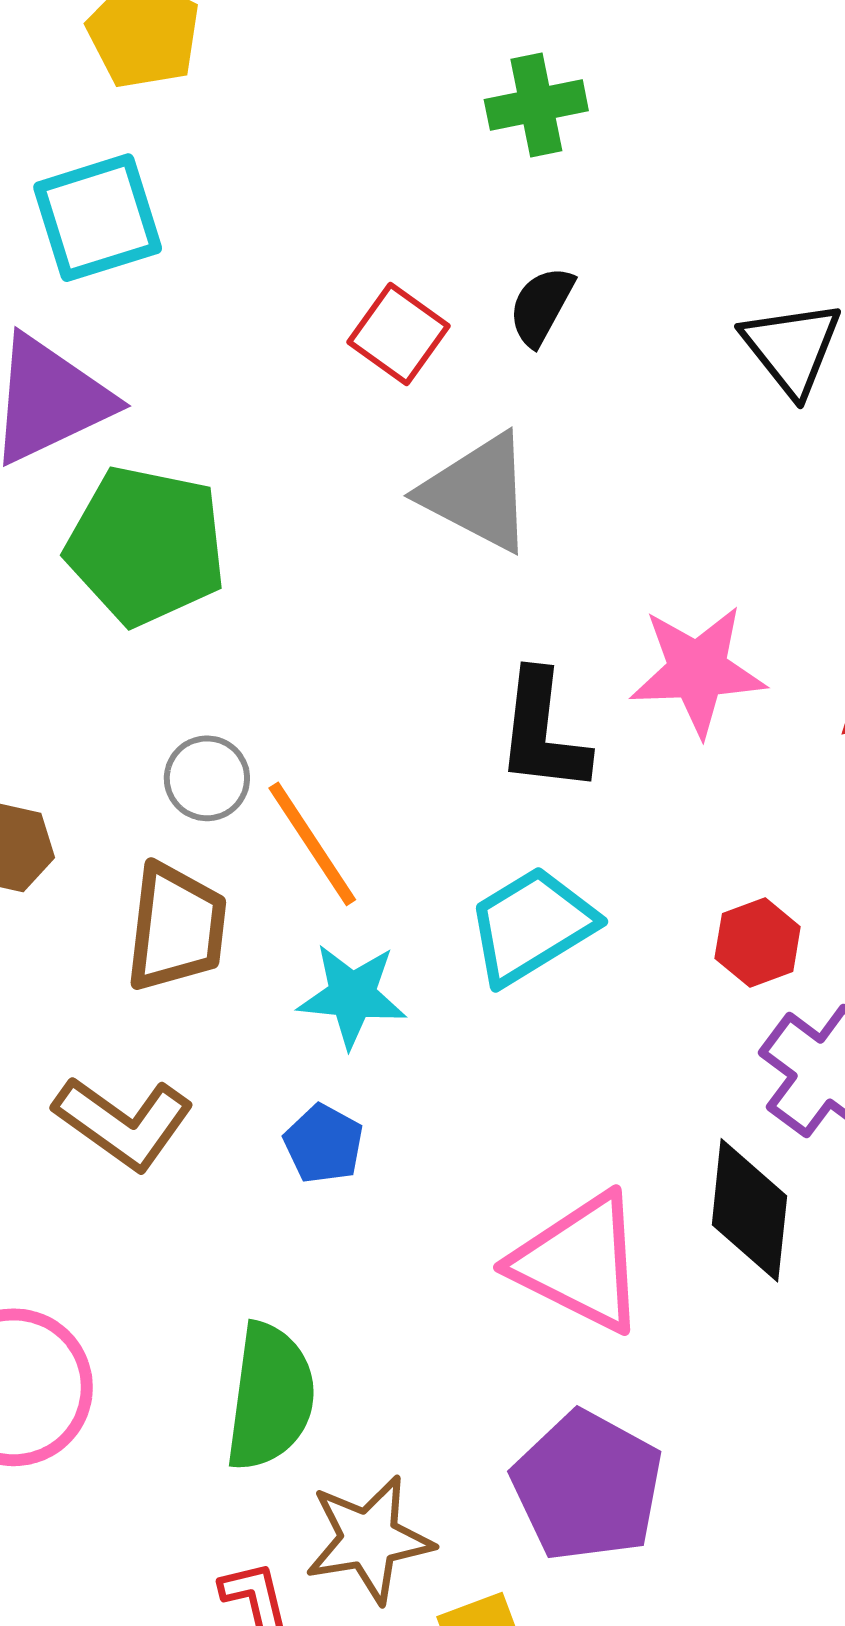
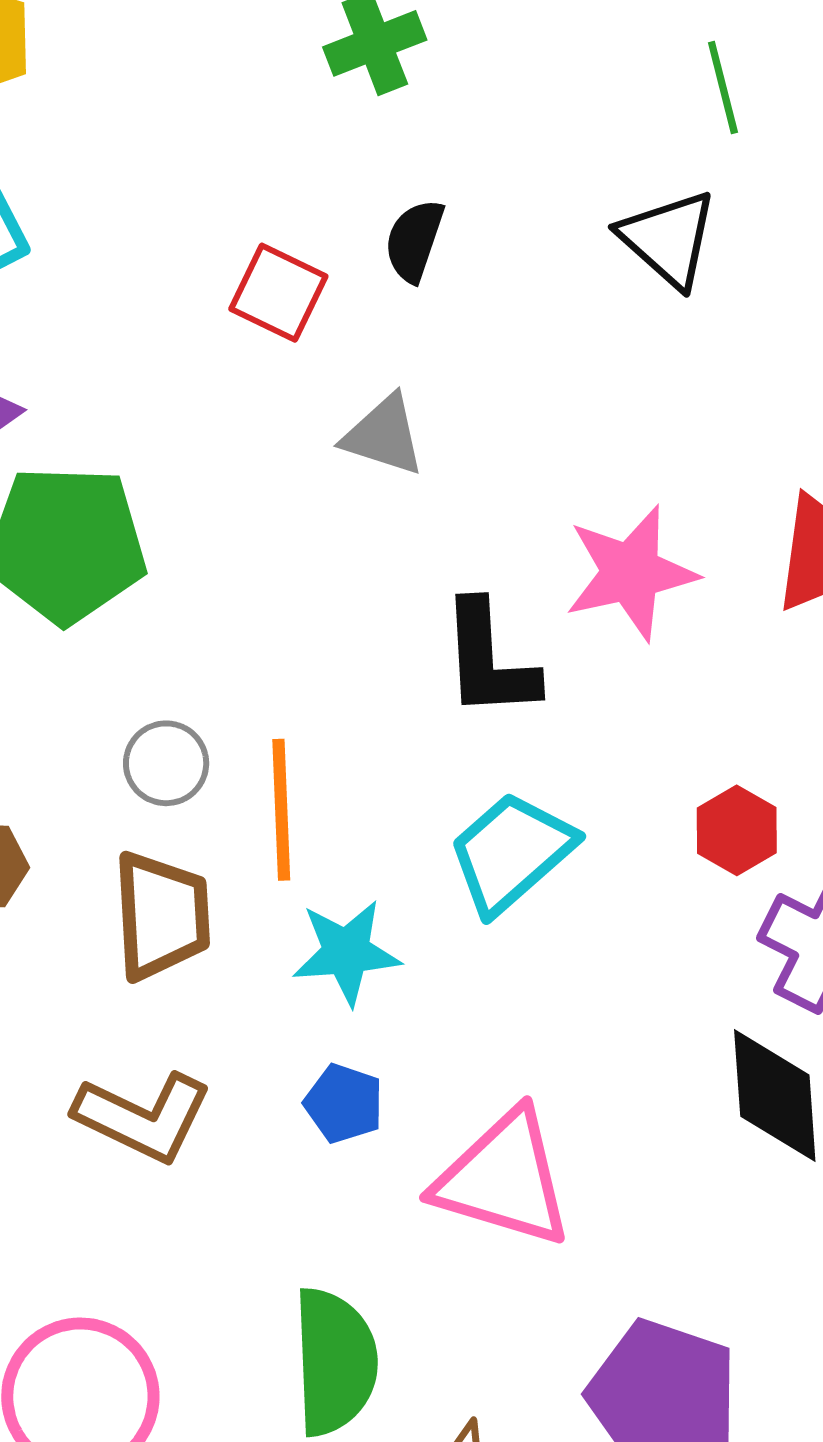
gray triangle: (478, 493) -> (384, 435), size x0.7
orange line: (312, 844) -> (281, 810), turned 41
pink triangle: (580, 1263) -> (504, 1179), moved

